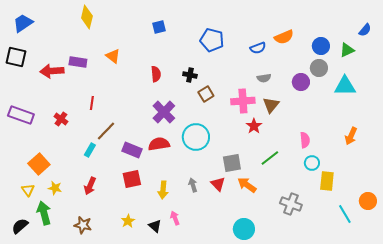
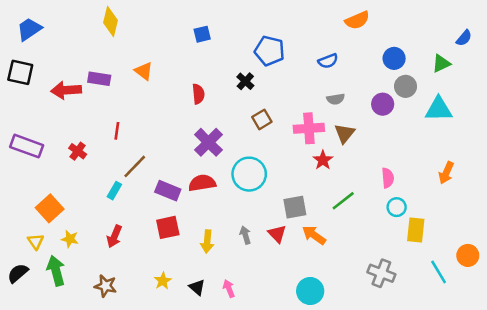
orange semicircle: (284, 37) -> (357, 20), moved
blue circle: (321, 46) -> (394, 58), moved
black cross: (190, 75) -> (245, 81), moved, turned 32
gray cross: (291, 204) -> (381, 273), moved
pink arrow: (175, 218) -> (229, 288), moved
black semicircle: (20, 226) -> (18, 273), moved

